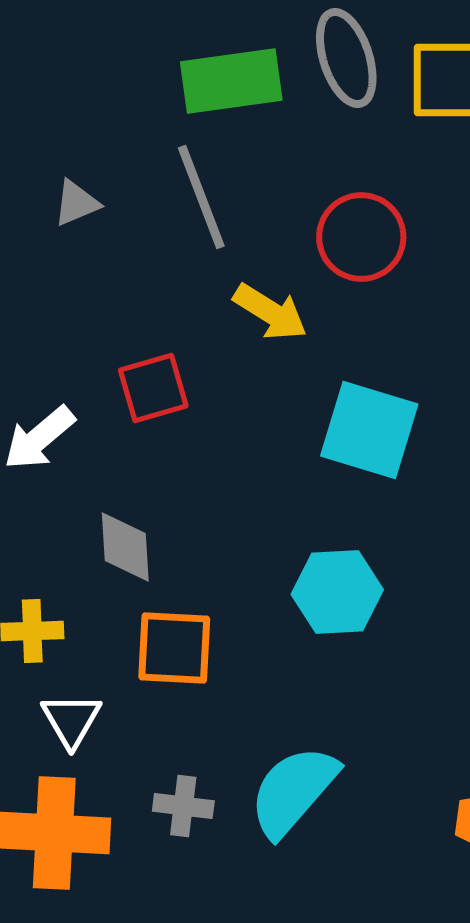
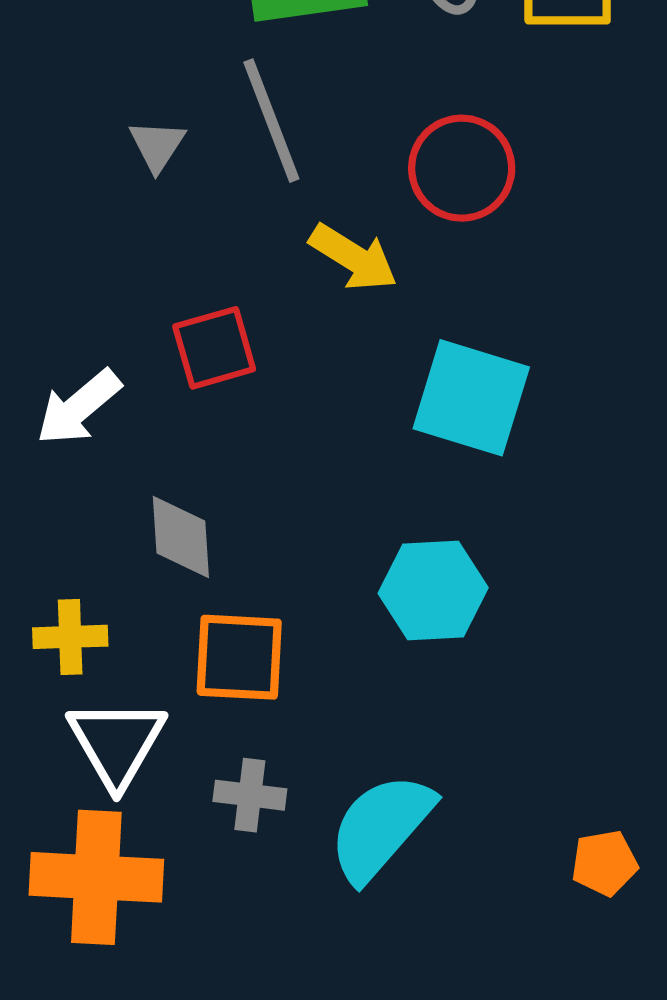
gray triangle: (76, 203) -> (157, 146), moved, turned -34
white triangle: (71, 720) -> (117, 743), size x1.4
gray cross: (183, 806) -> (250, 795), moved

